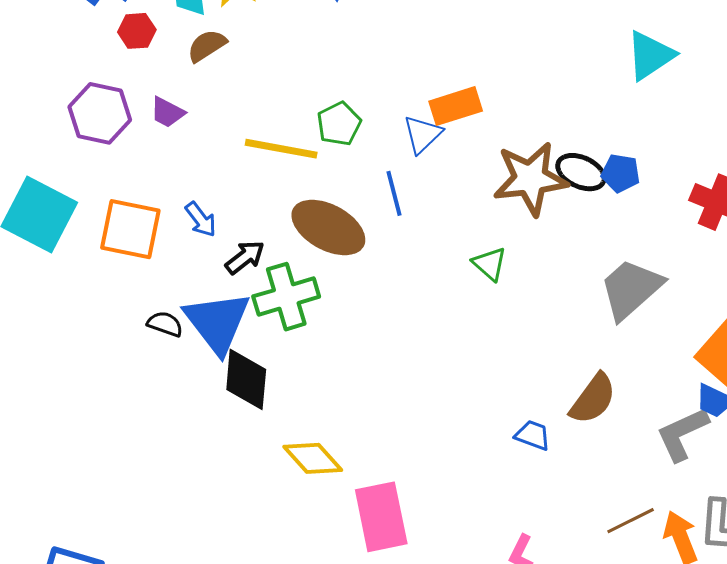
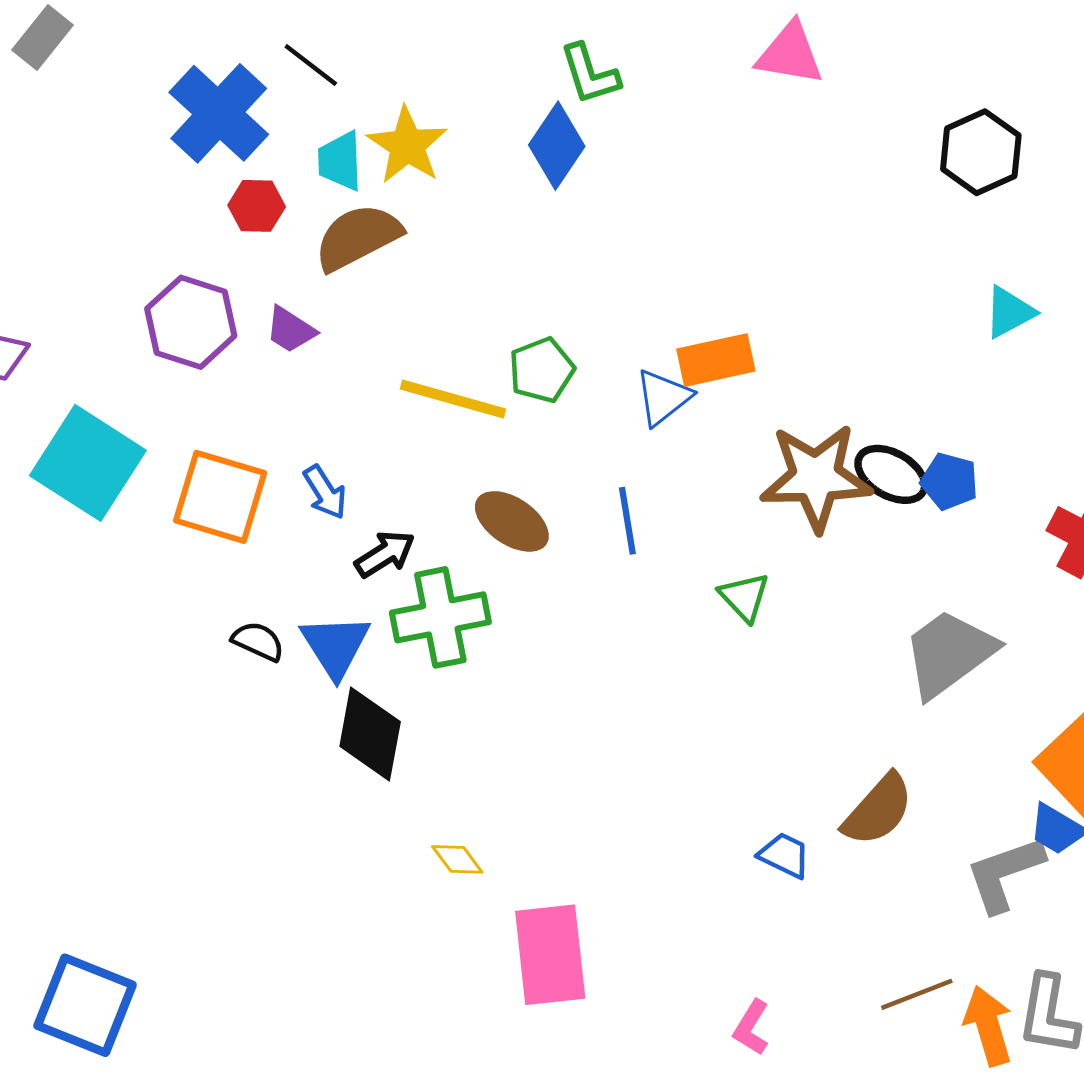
brown semicircle: (207, 46) -> (358, 237), size x1.5
cyan triangle: (650, 55) -> (1009, 312), size x0.7
blue line: (394, 193) -> (627, 521), moved
brown ellipse: (328, 227) -> (512, 521), size x0.7
blue triangle: (217, 322) -> (335, 646), size x0.7
yellow diamond: (313, 458) -> (457, 859), size x0.6

